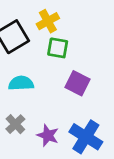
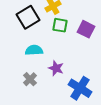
purple square: (77, 83) -> (86, 29), moved
purple star: (48, 135) -> (56, 68), moved

